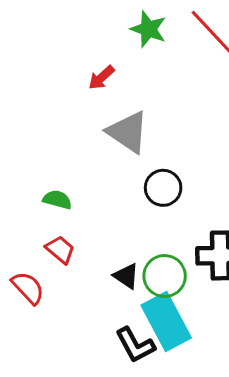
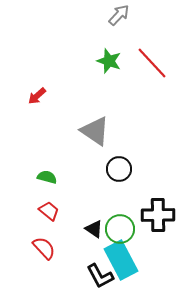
red arrow: (101, 78) -> (37, 96), moved
red semicircle: (28, 288) -> (44, 248), moved

